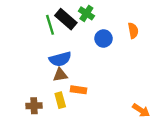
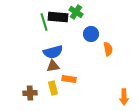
black rectangle: (66, 19) -> (58, 17), turned -36
orange semicircle: (133, 31) -> (108, 49), moved
orange arrow: (141, 110) -> (124, 97), turned 56

